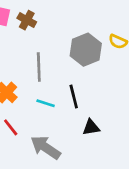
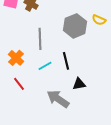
cyan line: (46, 103) -> (45, 66), turned -48
gray arrow: (46, 147) -> (58, 99), moved

